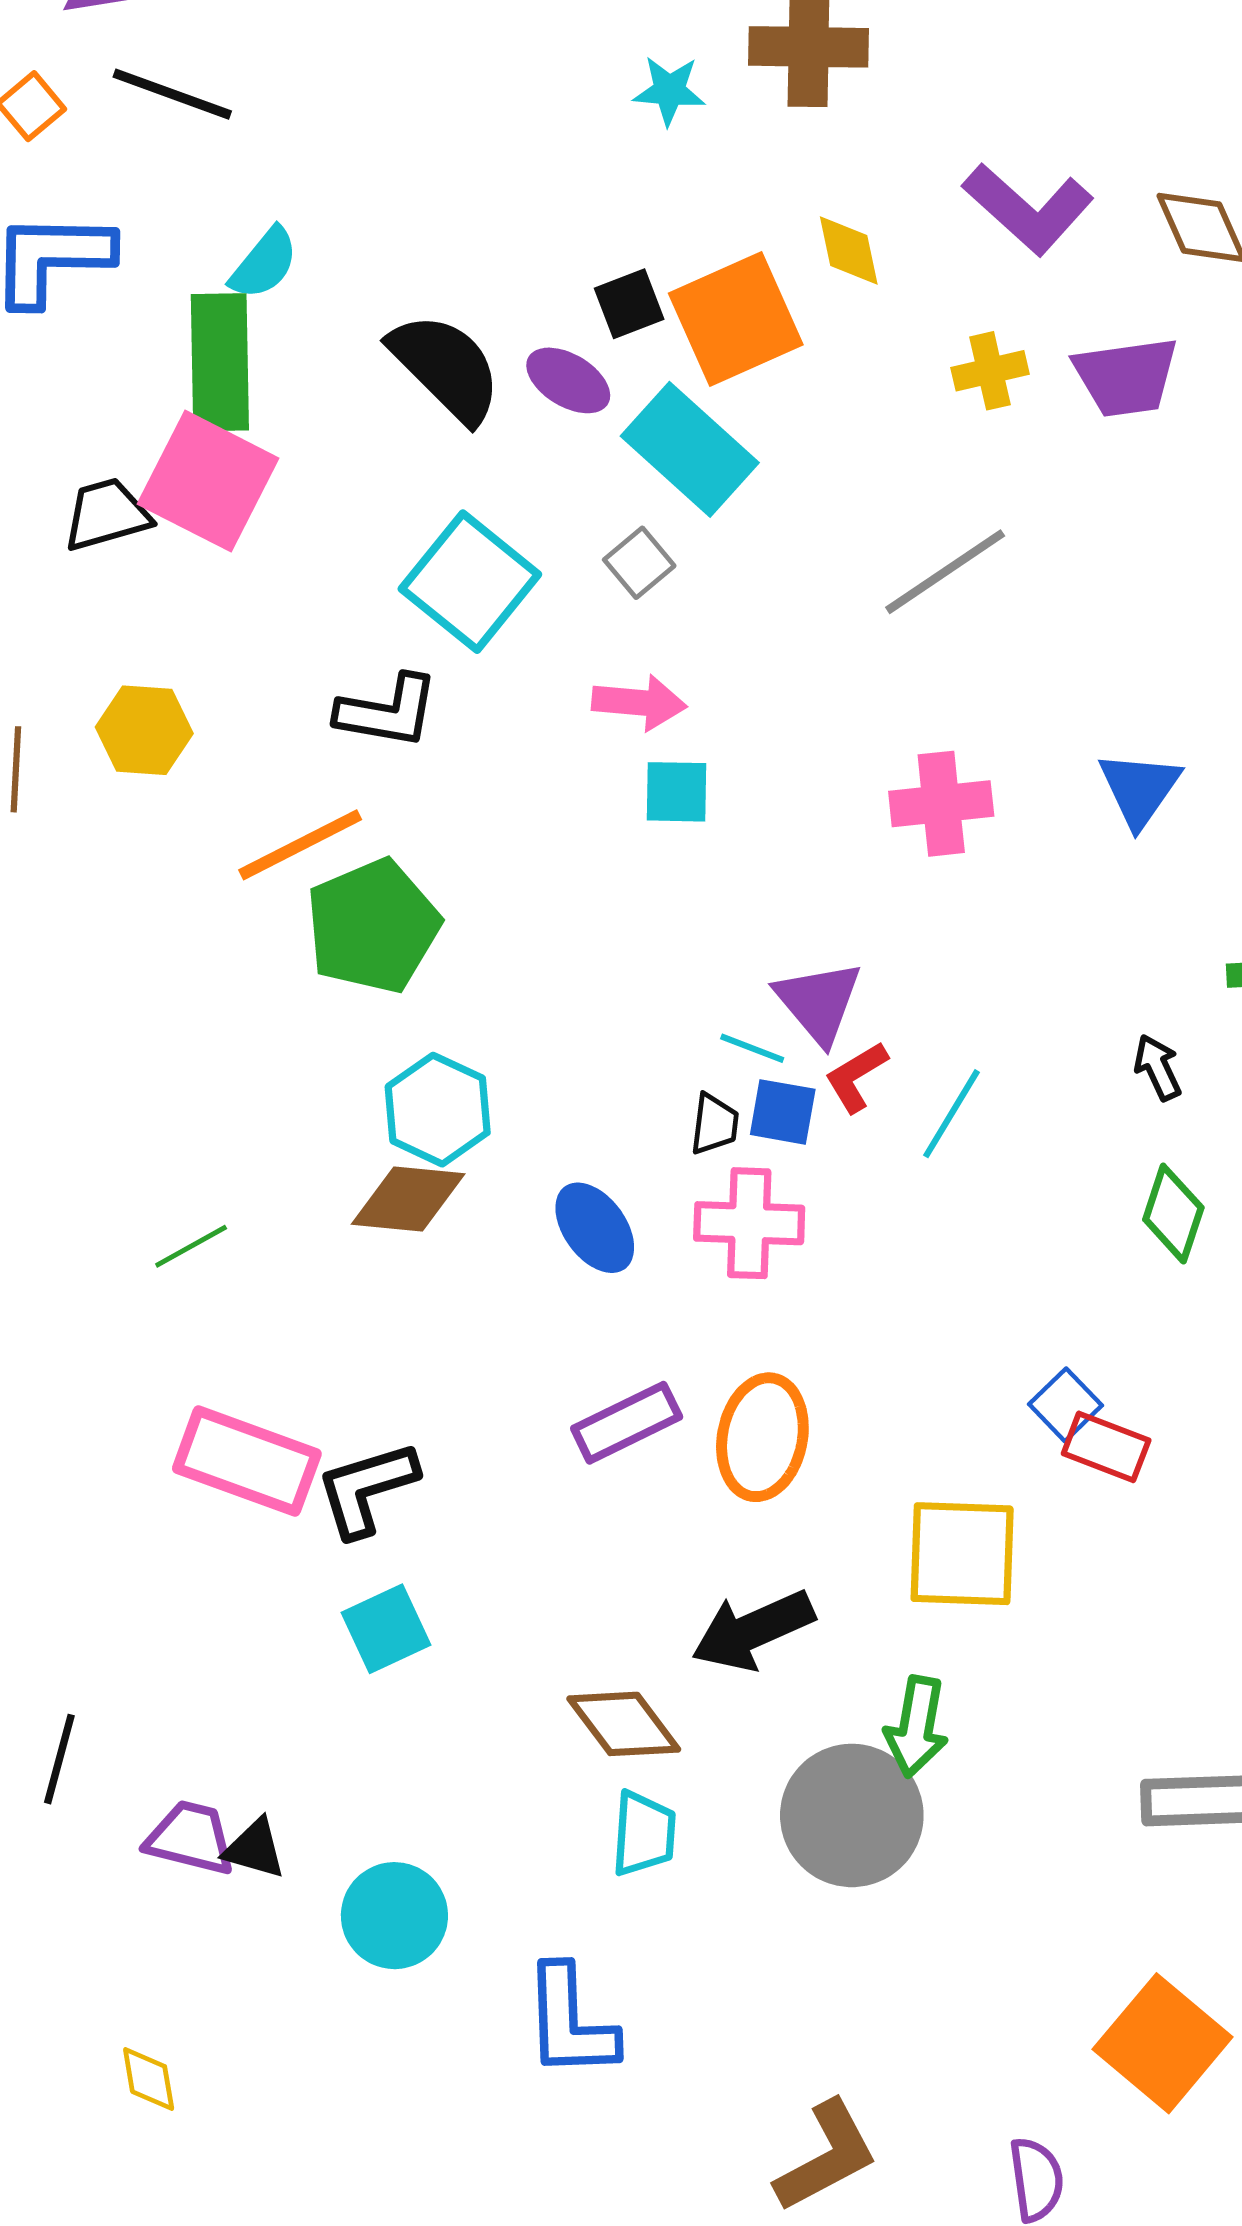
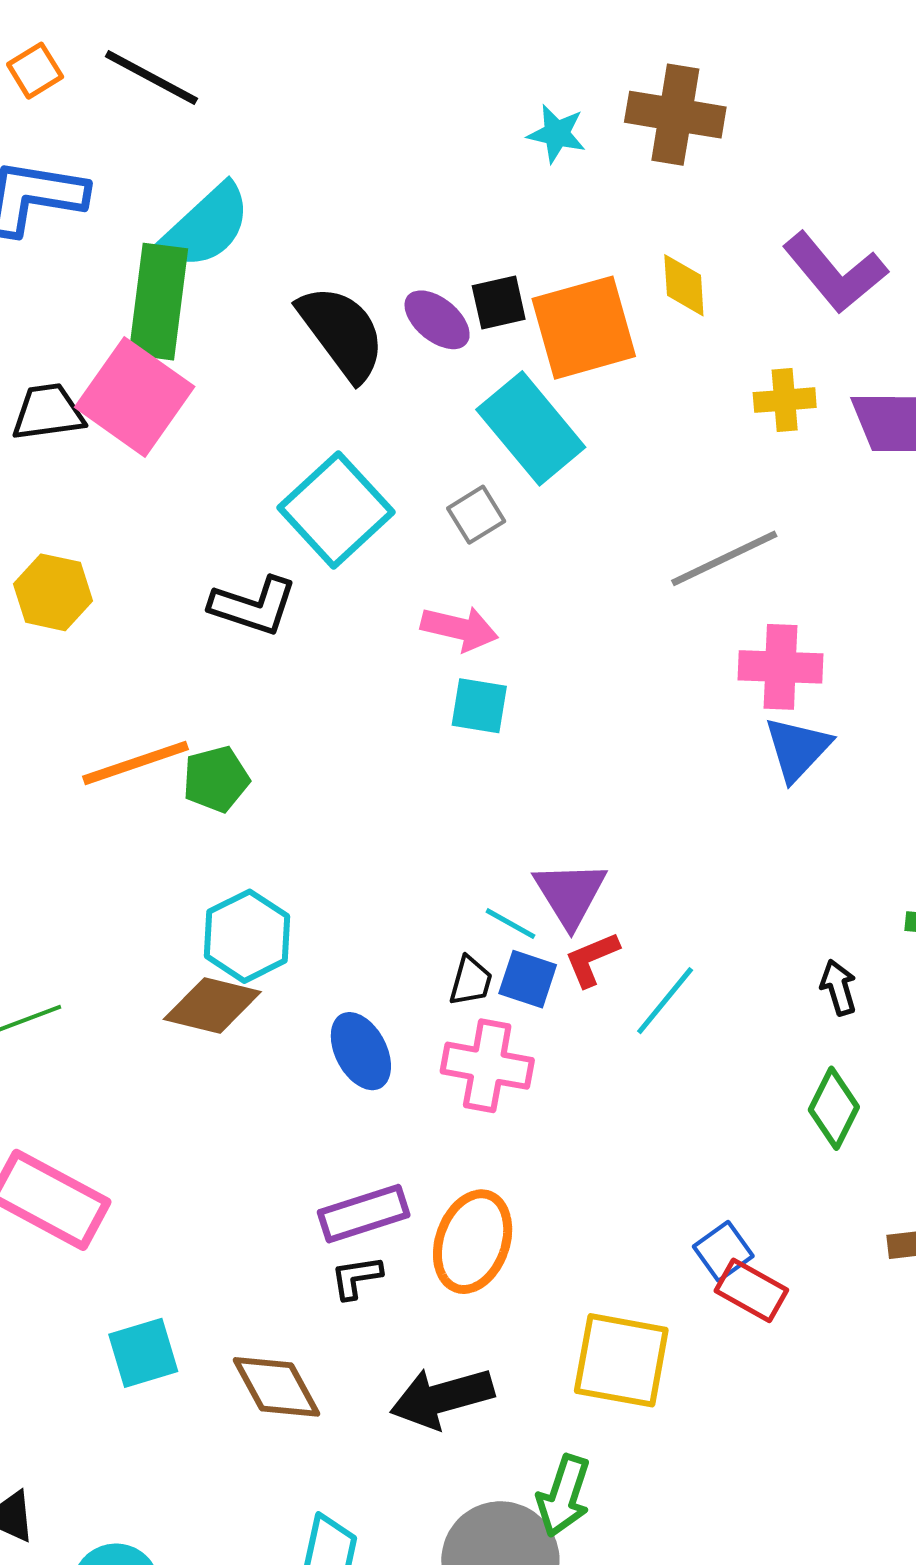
cyan semicircle: (264, 263) -> (206, 226), size x1.5
purple ellipse: (568, 380) -> (437, 320), moved
blue triangle: (1139, 789) -> (797, 749), moved
pink cross: (941, 804) -> (780, 667), moved
orange line: (300, 845) -> (135, 763), moved
green pentagon: (373, 926) -> (216, 779), size x0.6
black L-shape: (367, 1489) -> (356, 1277), moved, size x0.6
brown diamond: (624, 1724) -> (277, 1387), moved

